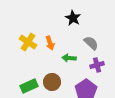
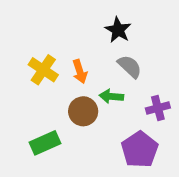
gray semicircle: (91, 43) -> (130, 66), moved
brown circle: (52, 82) -> (83, 111), moved

